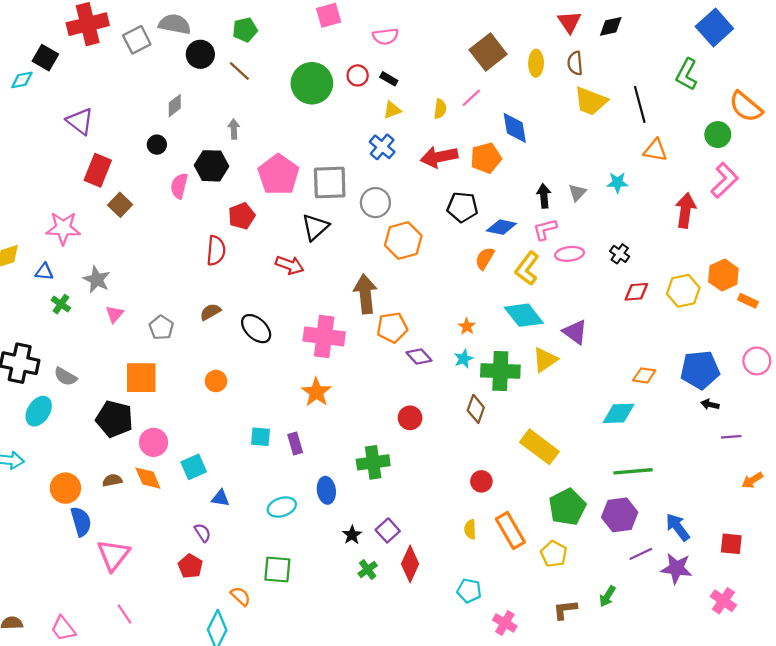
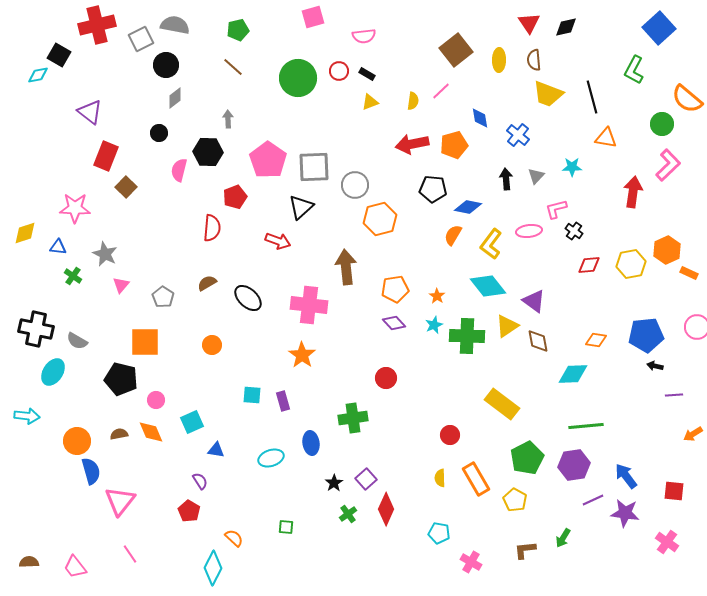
black circle: (200, 54) -> (166, 65), moved
blue diamond: (515, 128) -> (480, 118), size x0.7
blue cross: (382, 147) -> (518, 135), moved
pink L-shape: (545, 229) -> (556, 209), moved
orange pentagon: (392, 327) -> (395, 289), moved
brown diamond: (476, 409) -> (538, 341), moved, turned -30
pink circle: (154, 442) -> (156, 400), size x0.7
green square: (277, 569) -> (286, 527), moved, size x0.6

